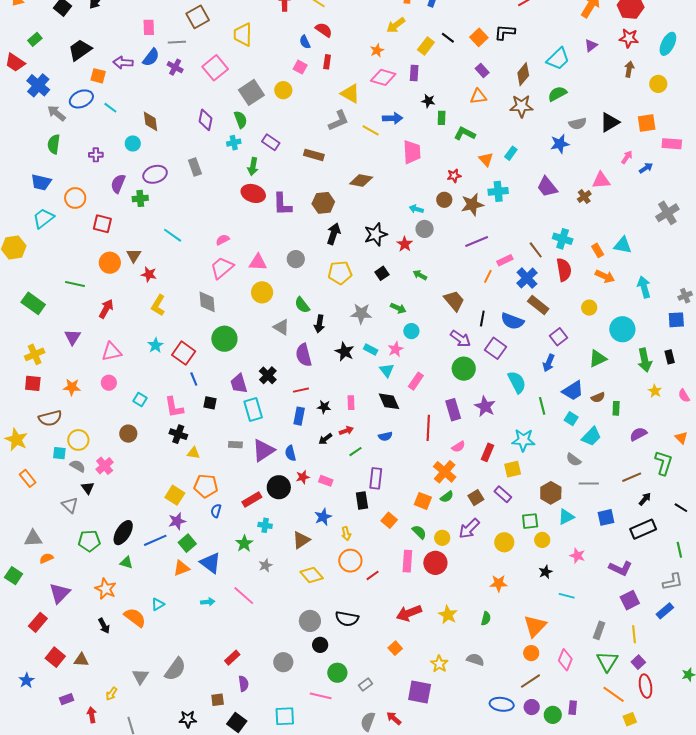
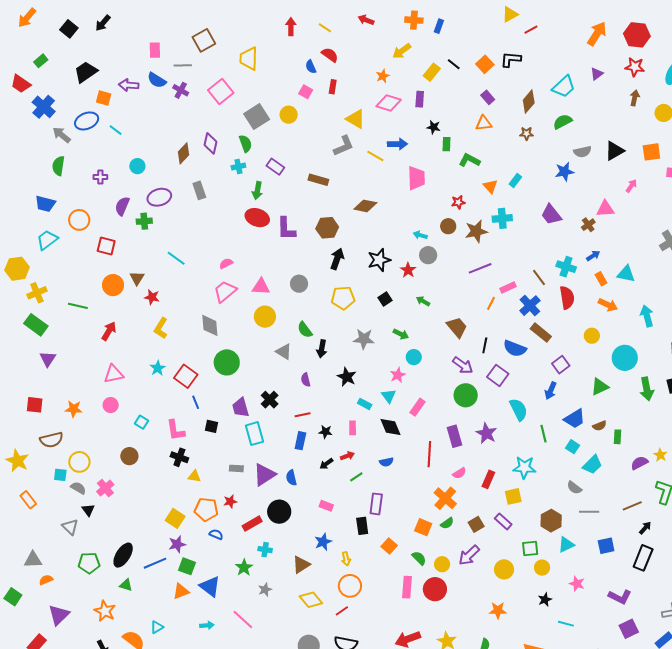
blue semicircle: (151, 57) -> (157, 80), turned 84
brown star: (521, 106) -> (527, 133), size x0.6
brown diamond: (151, 121) -> (183, 153), moved, turned 50
blue arrow: (646, 168) -> (593, 256), moved
purple triangle: (72, 337) -> (48, 359), moved
cyan rectangle: (371, 349) -> (365, 404), moved
yellow cross: (35, 354) -> (37, 293), moved
purple semicircle: (304, 355) -> (306, 380), size x0.6
yellow star: (655, 391) -> (660, 455), moved
red star: (303, 477) -> (230, 501), moved
blue semicircle: (216, 511) -> (216, 534), turned 96
black rectangle: (643, 529) -> (643, 558), turned -45
green square: (187, 543) -> (187, 566), turned -30
red line: (373, 575) -> (342, 611), moved

